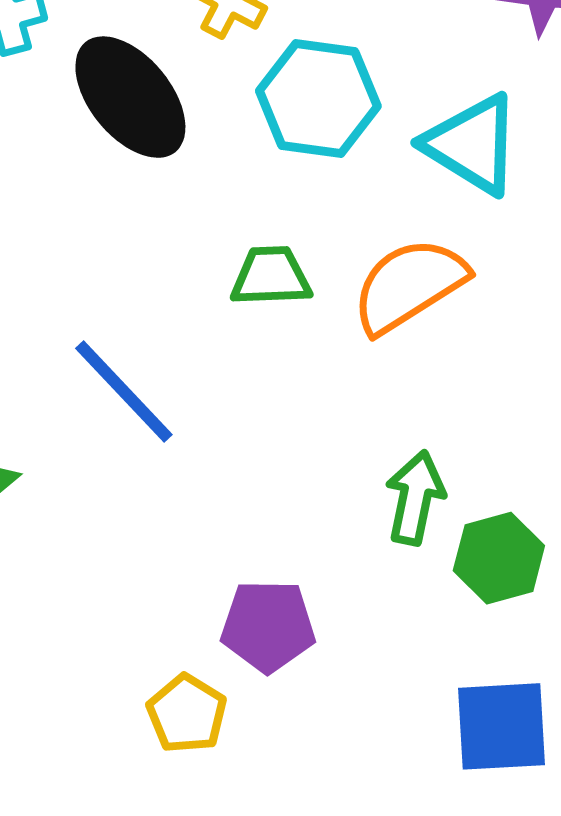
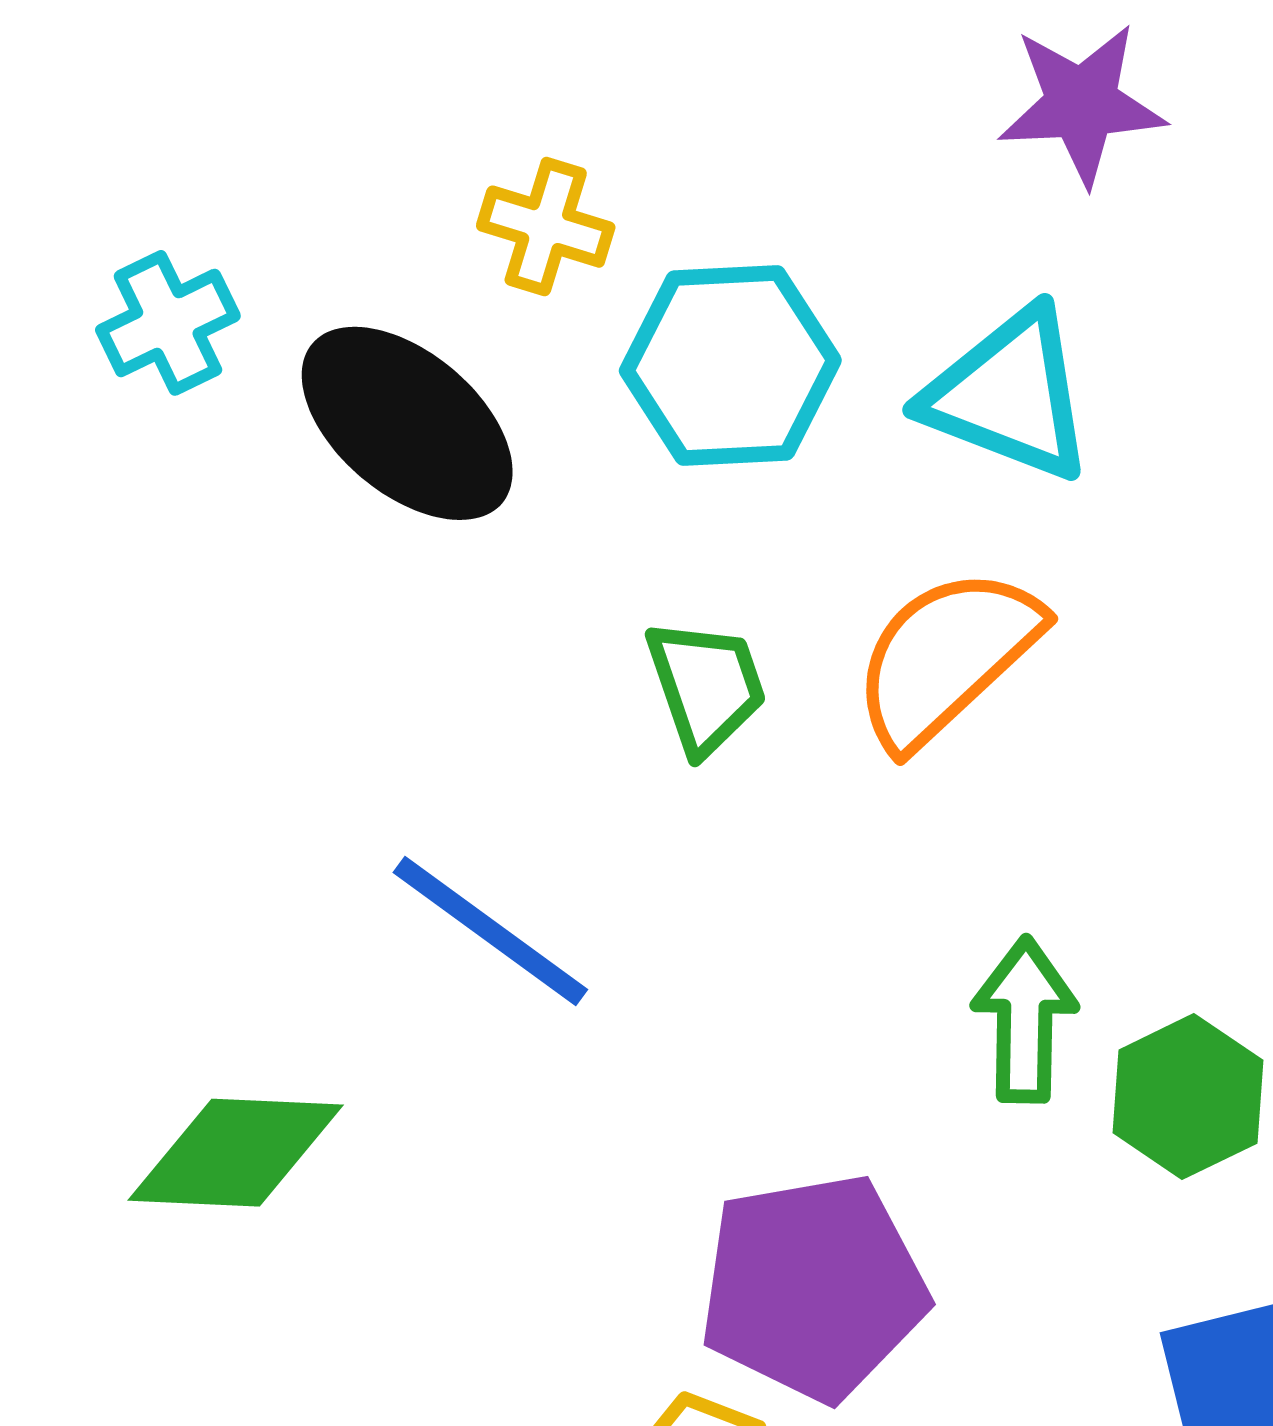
green trapezoid: (271, 276) -> (706, 686), turned 84
purple pentagon: (268, 626) -> (813, 1287), size x1.4

